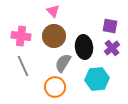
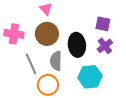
gray semicircle: (63, 63) -> (56, 61), turned -30
gray line: (23, 66) -> (31, 64), moved

